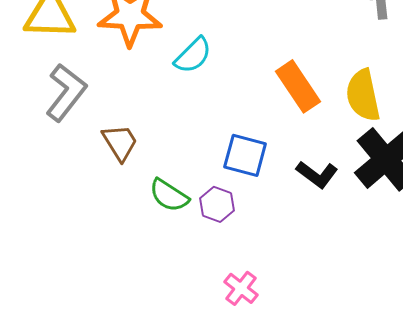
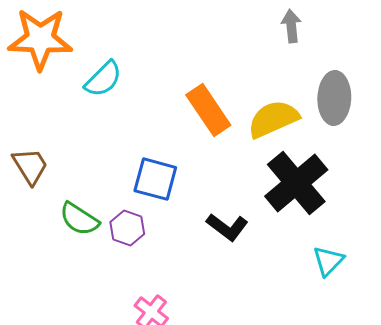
yellow semicircle: (363, 95) -> (273, 119), turned 78
black L-shape: (317, 174) -> (227, 227), moved

